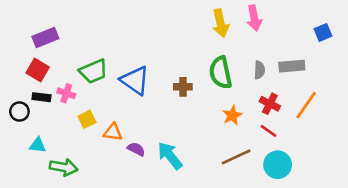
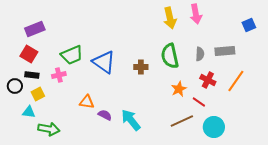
pink cross: (66, 93) -> (59, 75), moved, turned -32
yellow square: (87, 119) -> (38, 94), moved
red line: (269, 131) -> (199, 102), moved

